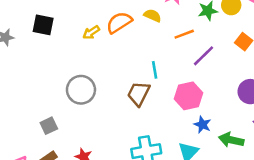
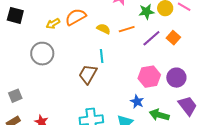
yellow semicircle: (153, 15) -> (104, 29), moved
purple line: (204, 56) -> (151, 38), moved
gray circle: (81, 90) -> (42, 54), moved
pink hexagon: (189, 96) -> (149, 77), moved

